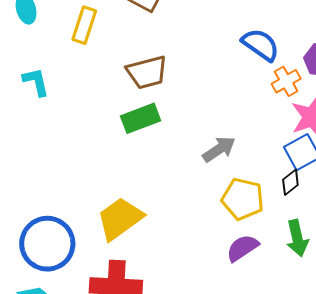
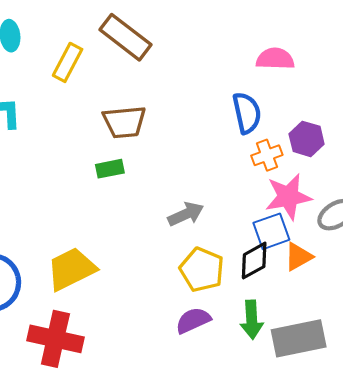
blue semicircle: (261, 45) -> (247, 113), turned 33
green rectangle: (141, 118) -> (110, 169), size x0.7
black diamond: (290, 182) -> (254, 261), size x1.4

